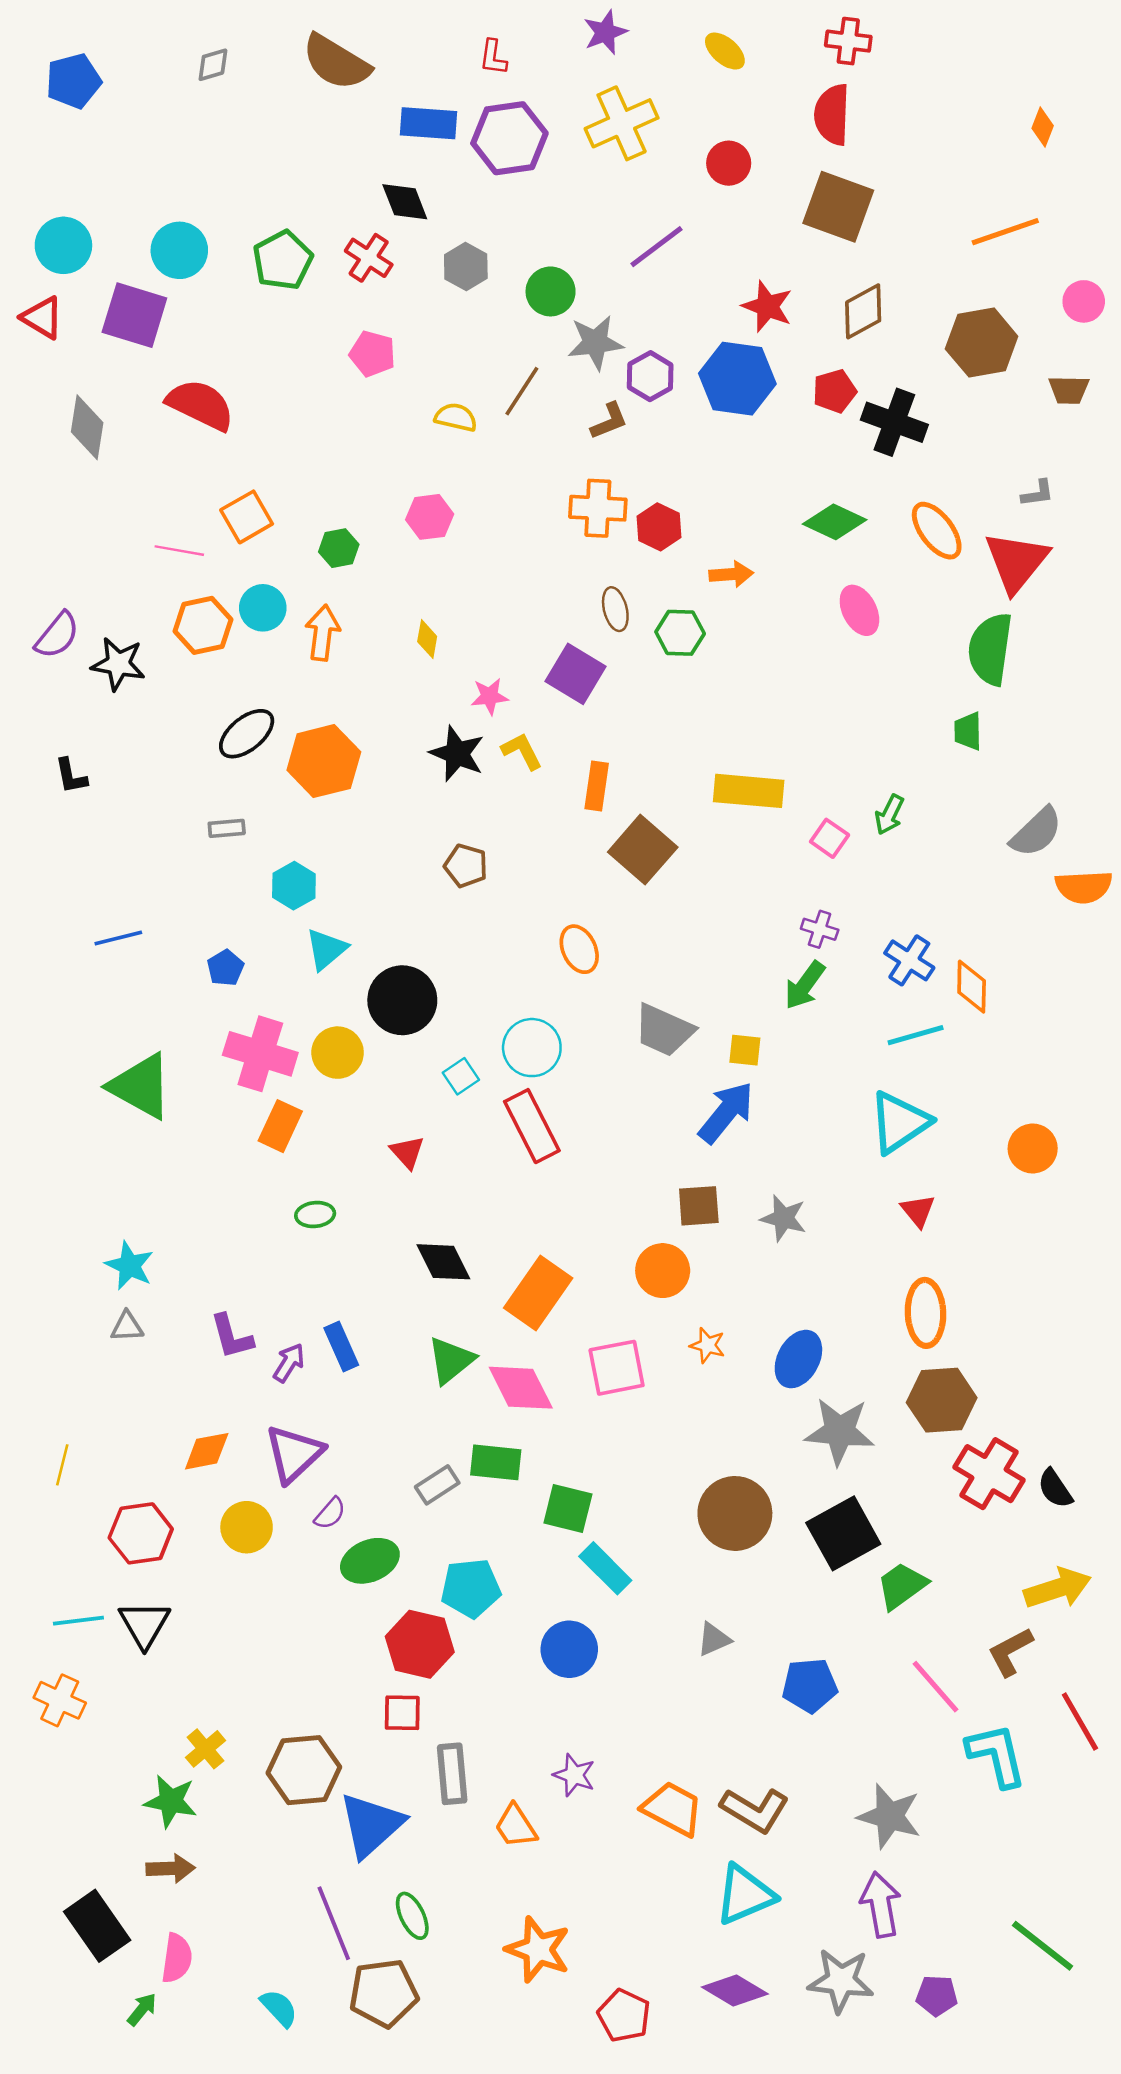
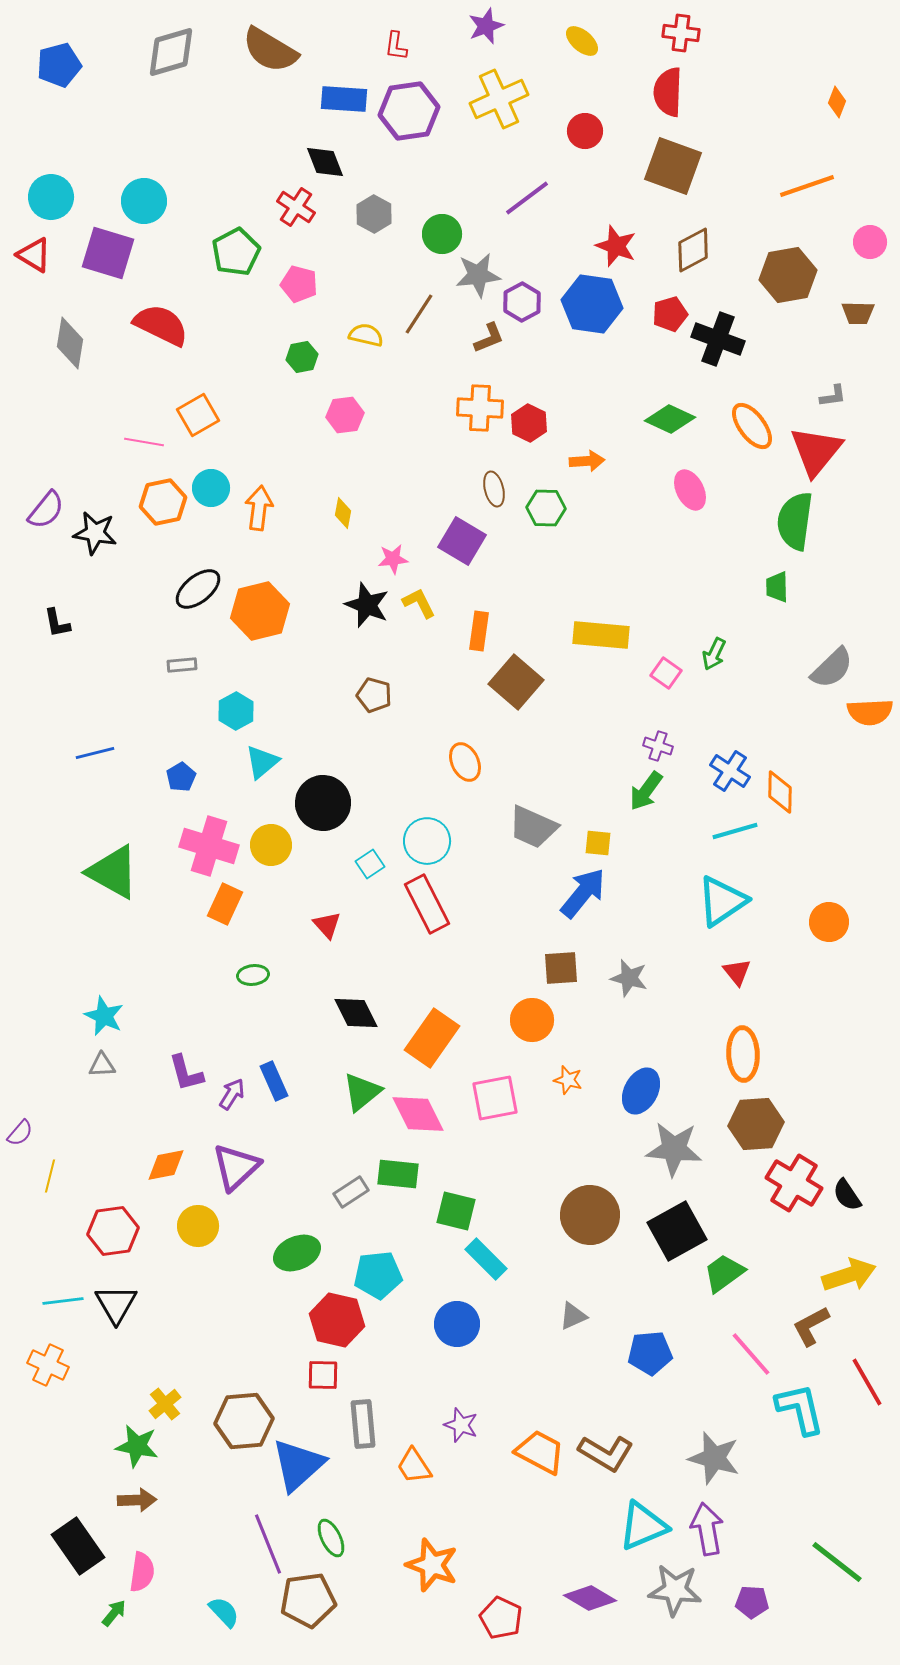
gray diamond: (213, 65) -> (171, 52), size x1.8
green pentagon: (283, 260) -> (236, 252), moved
green hexagon: (339, 548) -> (302, 357), moved
purple semicircle: (330, 1513) -> (20, 1133), moved
cyan triangle: (745, 1895) -> (643, 1526), moved

